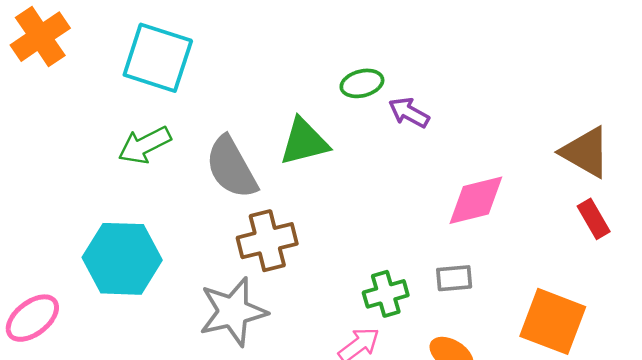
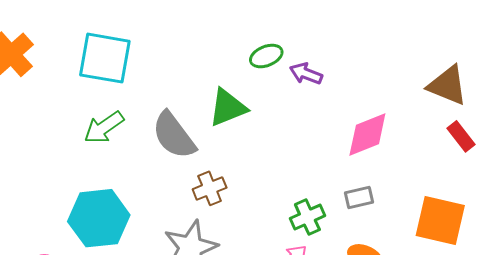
brown cross: (267, 241) -> (210, 188), size x0.7

